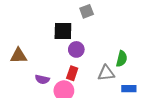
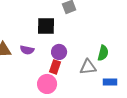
purple circle: (76, 49) -> (59, 52), moved
purple semicircle: (42, 79) -> (27, 50), moved

